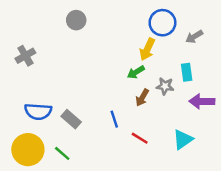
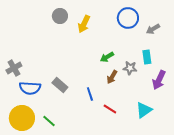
yellow arrow: (147, 49) -> (84, 24), moved
gray cross: (25, 56) -> (14, 68), moved
purple arrow: (202, 101) -> (159, 80), turned -66
gray rectangle: (71, 119) -> (60, 85), moved

